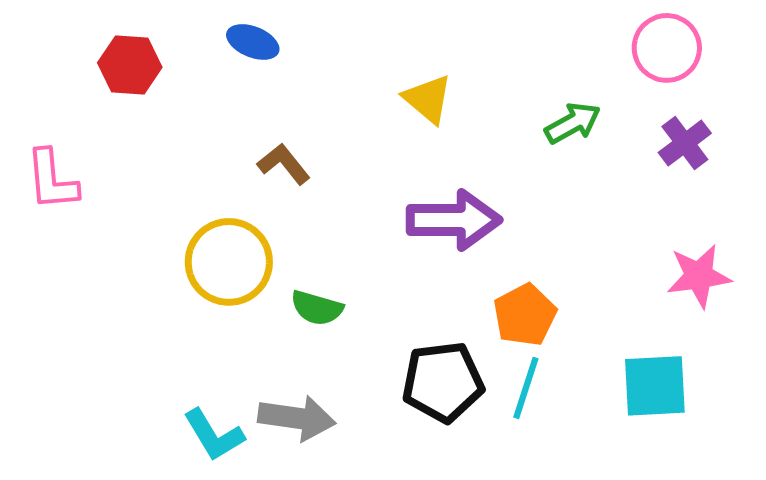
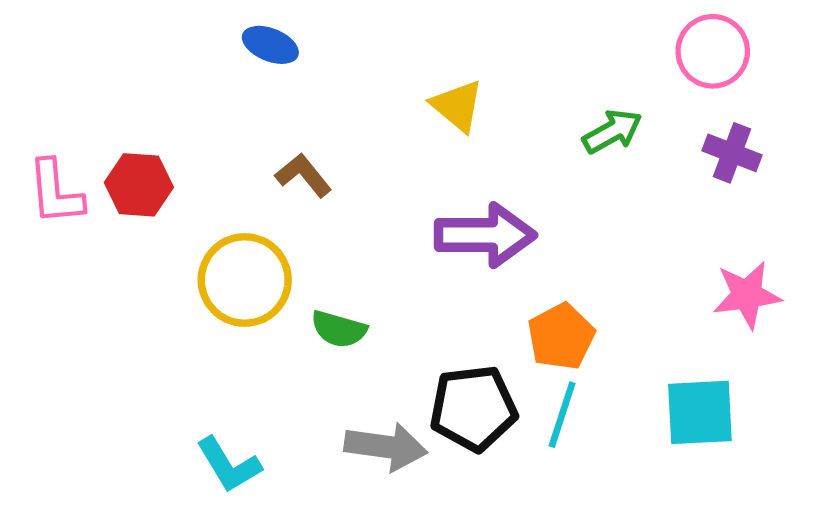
red hexagon: (130, 65) -> (139, 185), moved
purple cross: (685, 143) -> (732, 153), turned -32
gray arrow: (297, 418) -> (386, 447), moved

